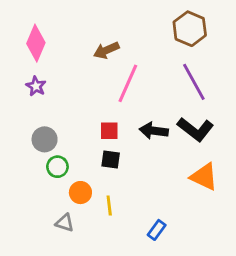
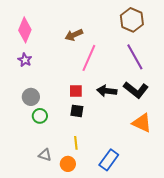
orange circle: (80, 193) -> (68, 164), moved
blue rectangle: (157, 230) -> (109, 160), size x1.5

